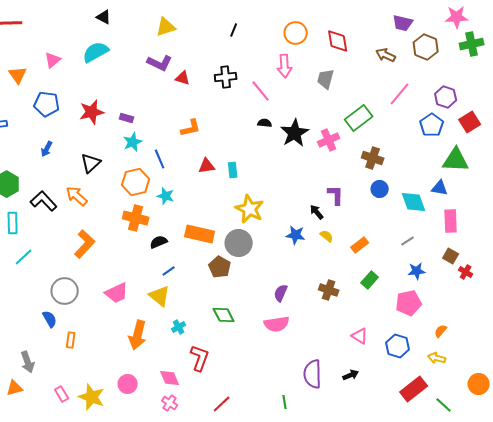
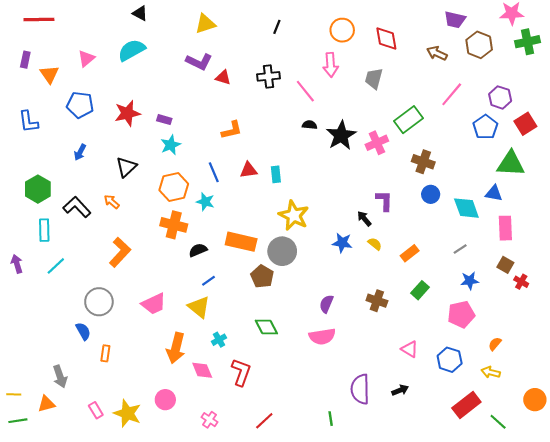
blue line: (160, 159) -> (214, 172), moved
orange arrow: (77, 196) -> (112, 202), size x0.7
pink diamond: (170, 378) -> (202, 370), moved

